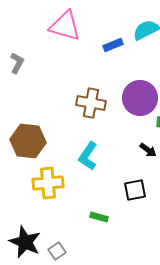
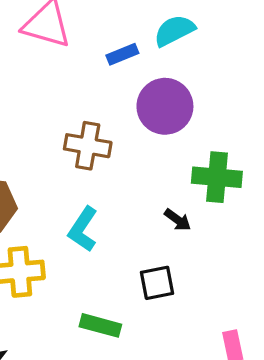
purple circle: (140, 98) -> (165, 106), moved
green rectangle: (99, 217) -> (100, 325), size x1.4

